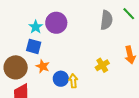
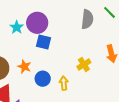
blue square: (34, 46) -> (44, 42), moved
yellow arrow: (73, 81) -> (64, 83), moved

